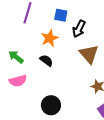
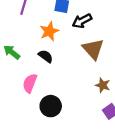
black arrow: (79, 29) -> (82, 21), turned 36
pink semicircle: (18, 81) -> (30, 83), moved, turned 126

